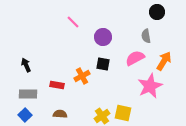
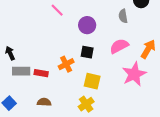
gray semicircle: (146, 36) -> (123, 16), moved
gray rectangle: (28, 94) -> (21, 71), moved
yellow square: (123, 113) -> (92, 81), moved

